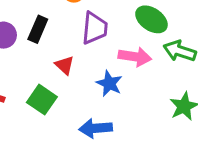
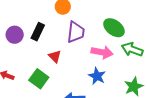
blue star: (109, 83) -> (97, 76), moved

